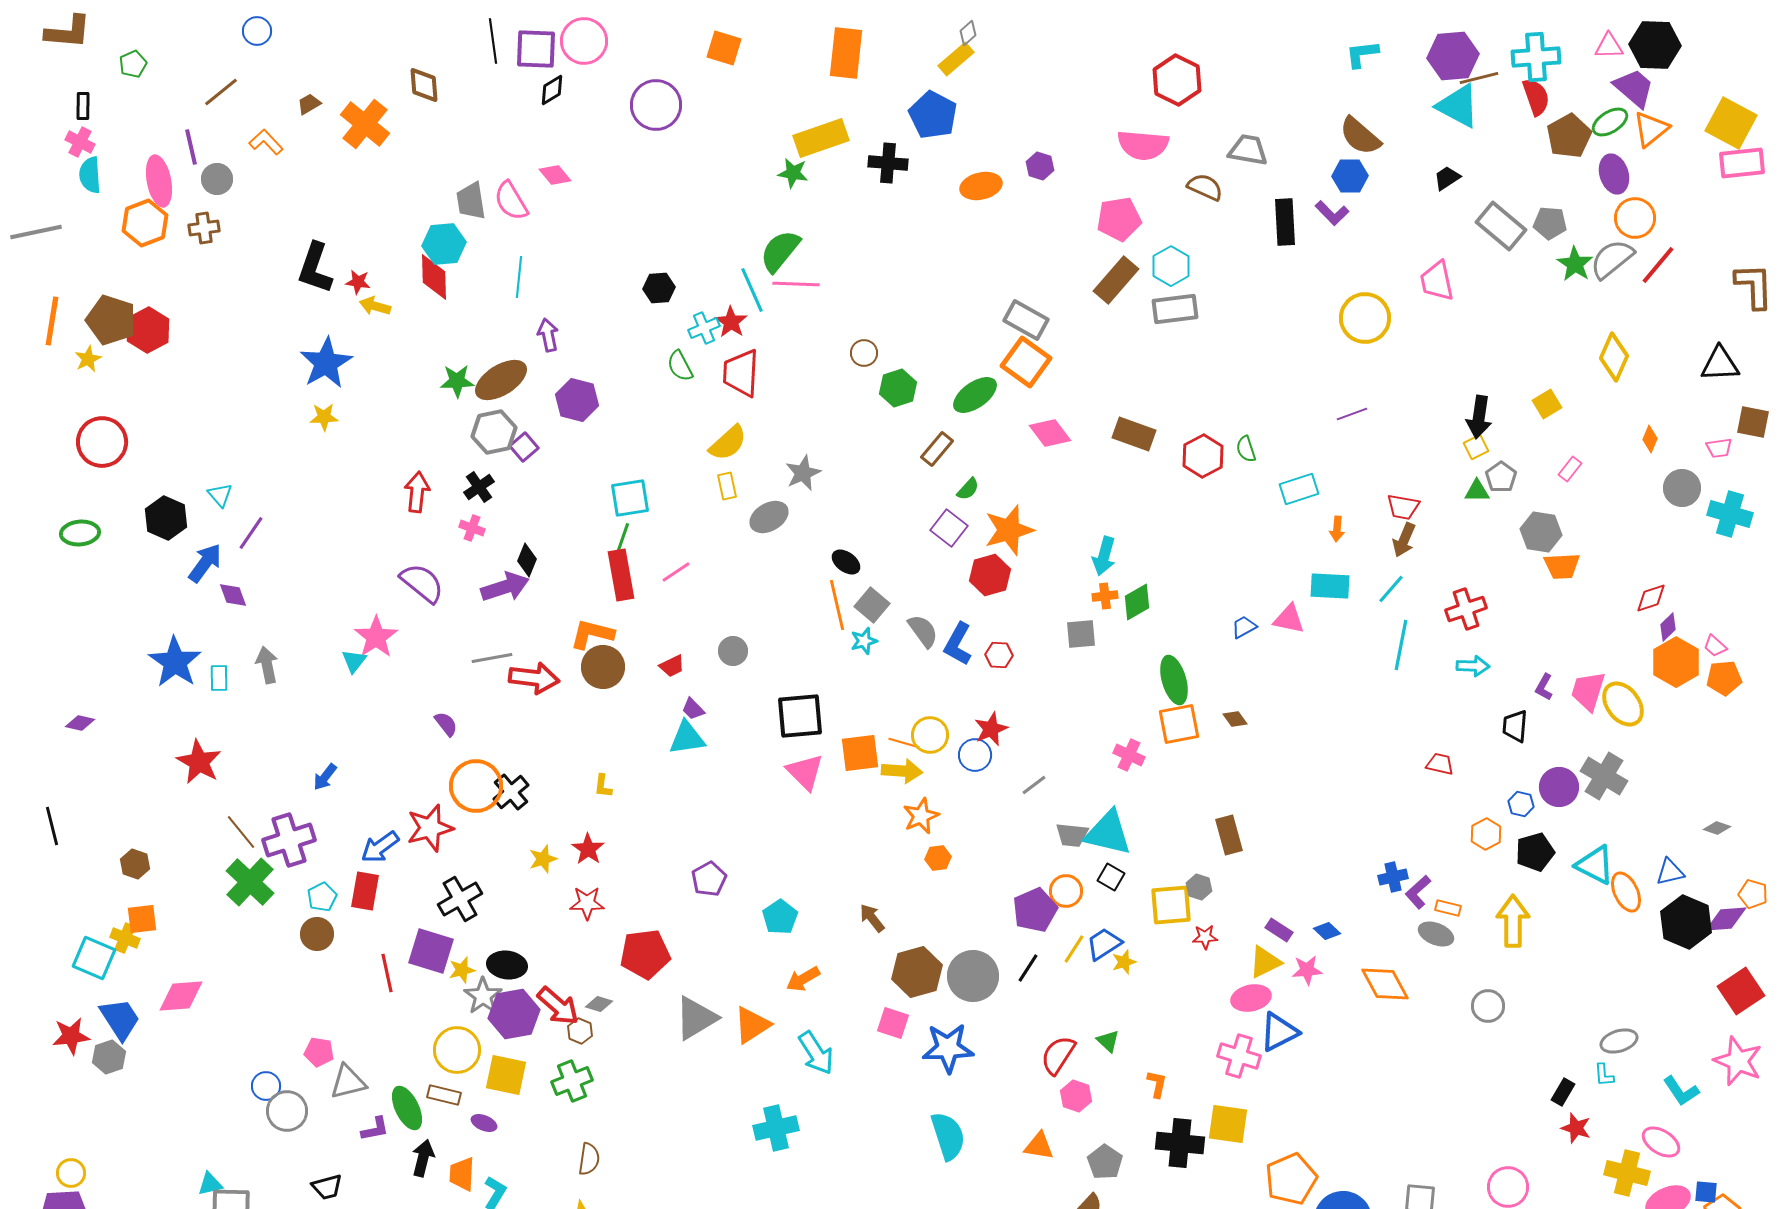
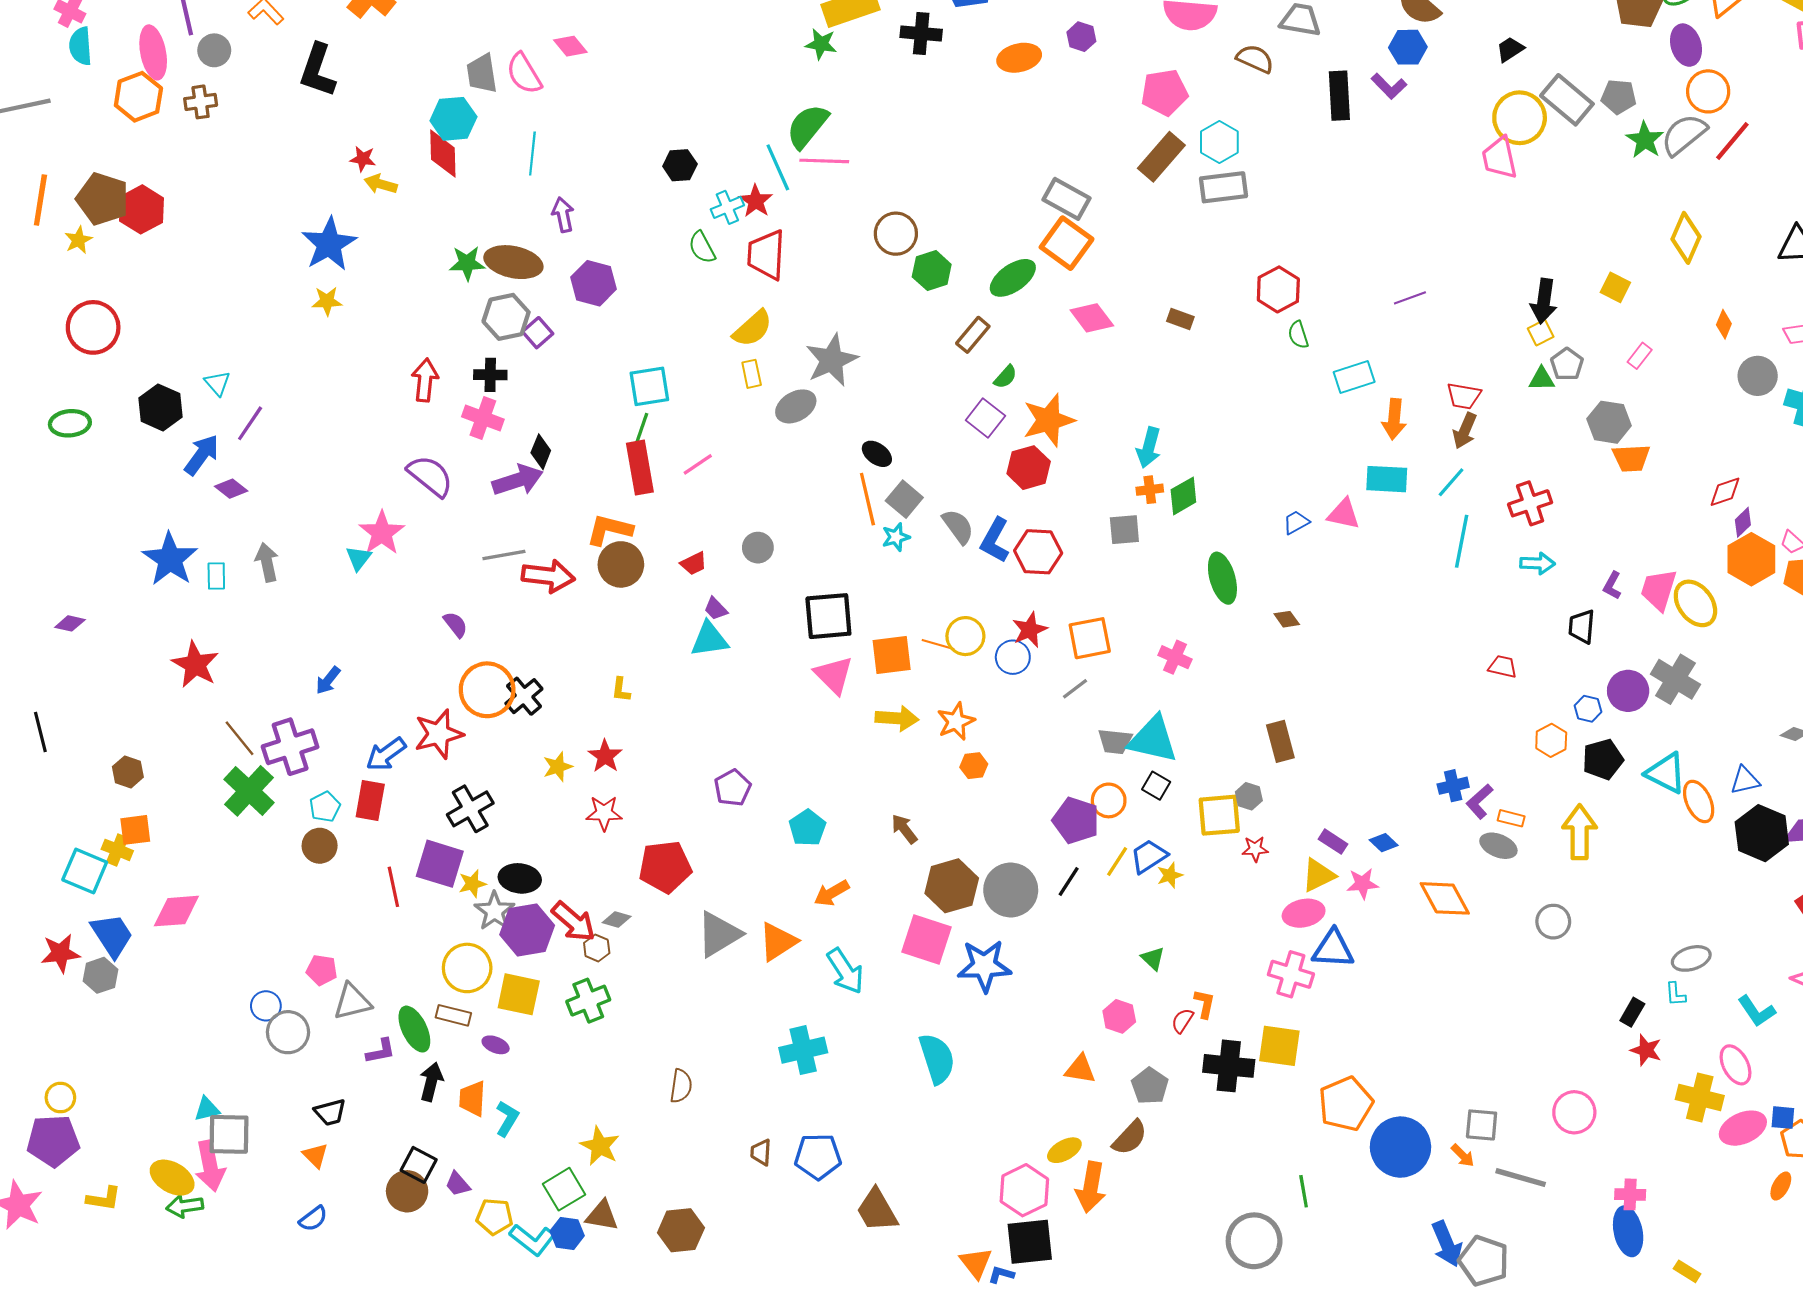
black L-shape: (315, 268) -> (317, 70), moved
yellow circle: (1365, 318) -> (1520, 118), moved
brown circle: (864, 353) -> (896, 234), size x1.5
brown ellipse: (501, 380) -> (513, 262), turned 44
yellow square: (1547, 404) -> (1615, 287), turned -32
brown rectangle: (1134, 434) -> (1180, 319), size x0.6
red hexagon: (1203, 456) -> (1278, 289), moved
gray star: (803, 473) -> (832, 360), size x1.4
black cross: (479, 487) -> (490, 375), turned 36
pink cross: (472, 528) -> (483, 418), size x1.5
orange arrow: (1337, 529) -> (1394, 419), size x1.5
purple diamond: (233, 595) -> (231, 489), turned -32
red hexagon: (999, 655) -> (1038, 552), size x1.6
orange square: (1179, 724) -> (1090, 638), moved
yellow arrow: (902, 771) -> (897, 718), moved
purple pentagon: (1035, 910) -> (1076, 820), turned -30
pink square: (893, 1023) -> (926, 939), size x1.5
blue triangle: (1279, 1032) -> (1333, 949), turned 30
red semicircle: (1058, 1055) -> (1182, 1021), moved, size x0.6
cyan semicircle: (948, 1136) -> (937, 1059), moved
pink ellipse: (1661, 1142) -> (1736, 1065), turned 30
brown semicircle: (589, 1159) -> (681, 1086), moved

